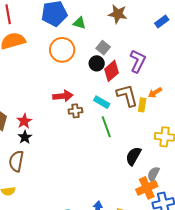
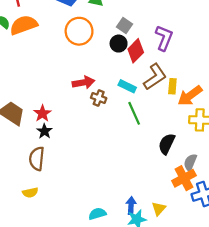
orange arrow: (155, 93) -> (190, 96), moved, size x1.6
brown L-shape: (127, 95) -> (155, 77), turned 75
brown cross: (75, 111) -> (99, 98), turned 32

